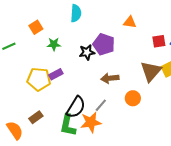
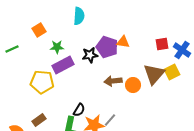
orange triangle: (130, 22) -> (123, 42), moved
purple rectangle: (56, 74) -> (63, 65), moved, size x1.5
orange circle: (133, 98) -> (133, 85), moved
gray line: (101, 105) -> (110, 120), moved
black semicircle: (76, 107) -> (79, 110), size x0.6

